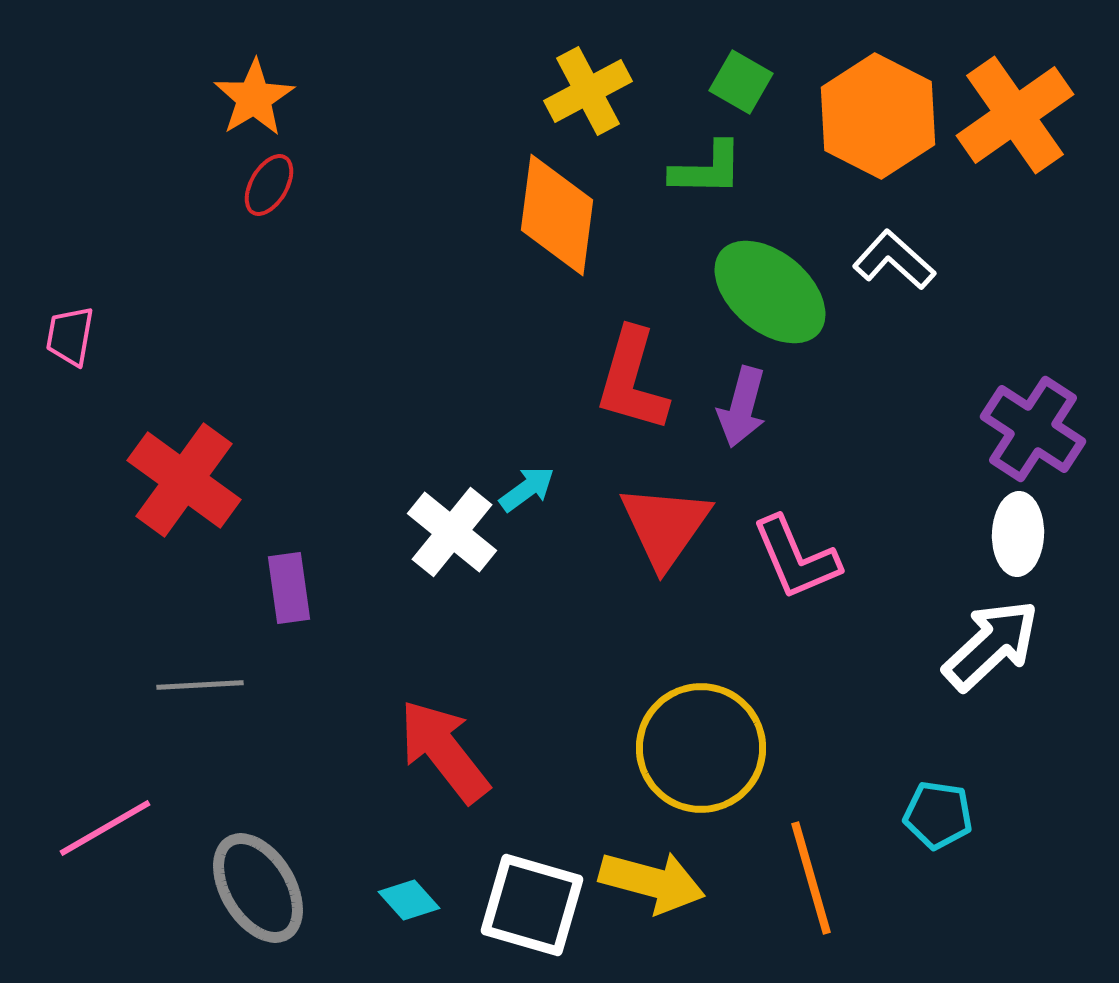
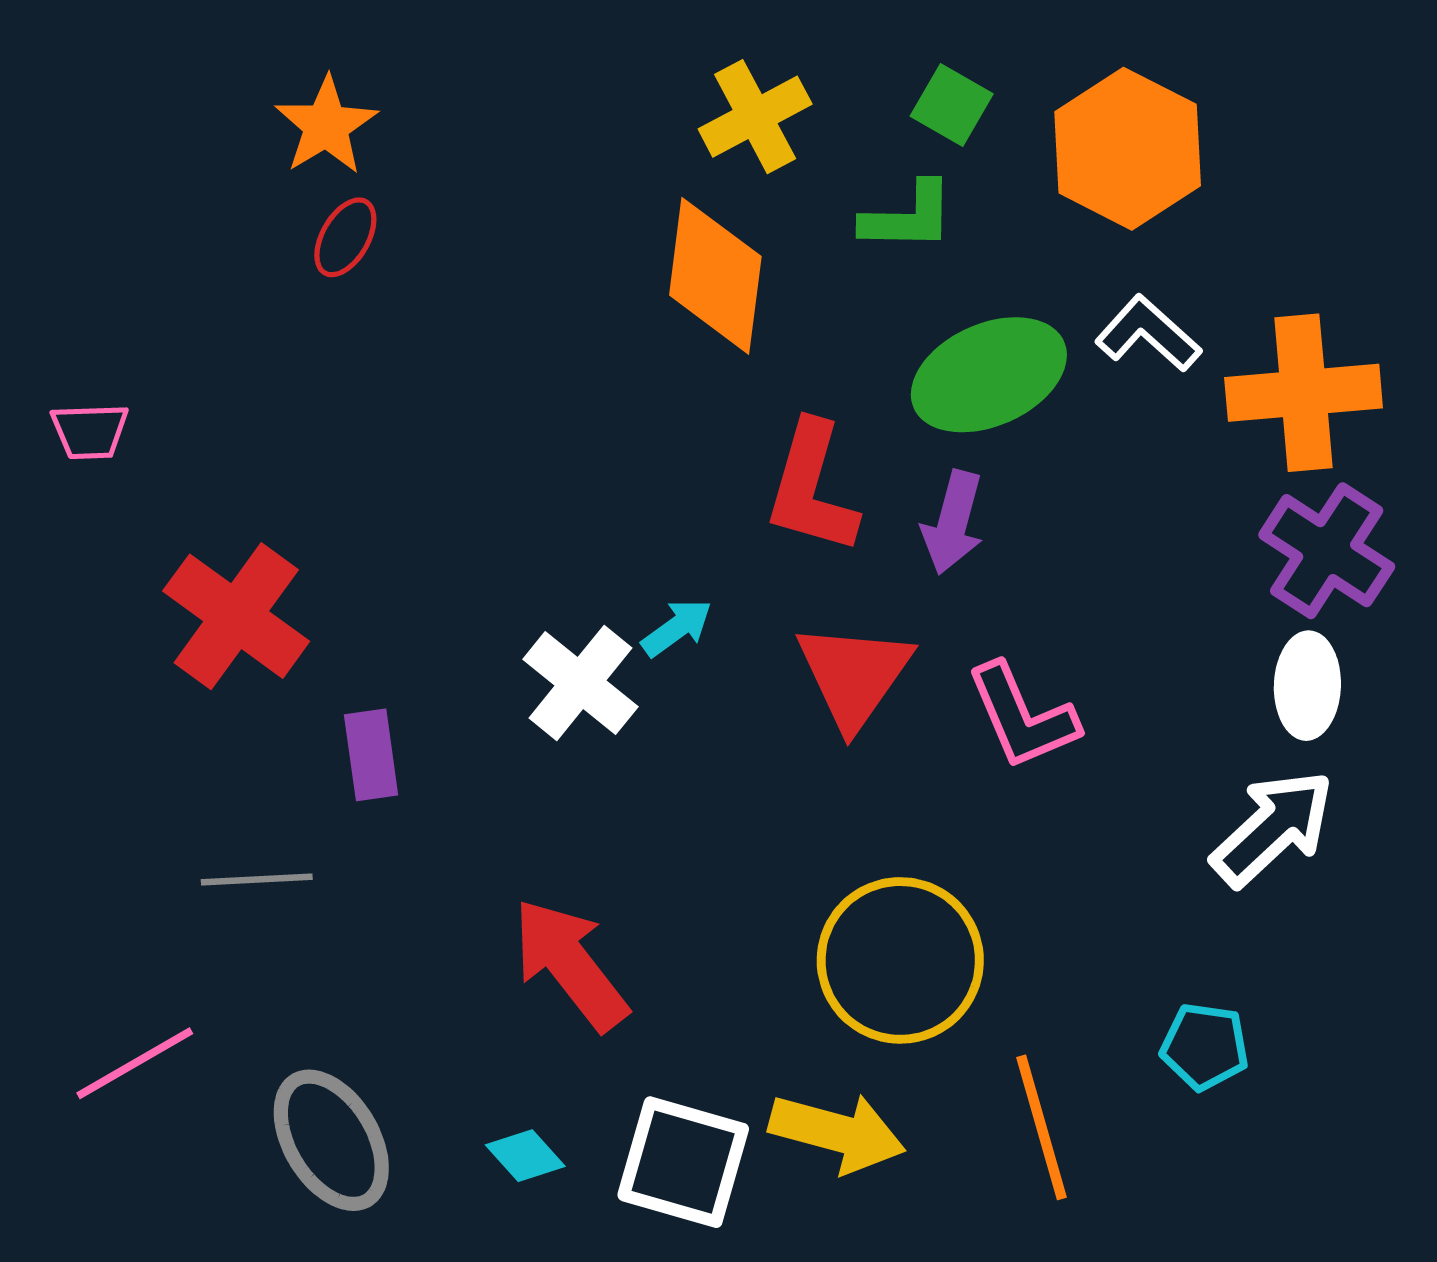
orange cross: (1015, 115) -> (1304, 393), moved, turned 30
green ellipse: (770, 292) -> (989, 375), turned -64
pink trapezoid: (70, 336) -> (90, 431), turned -102

